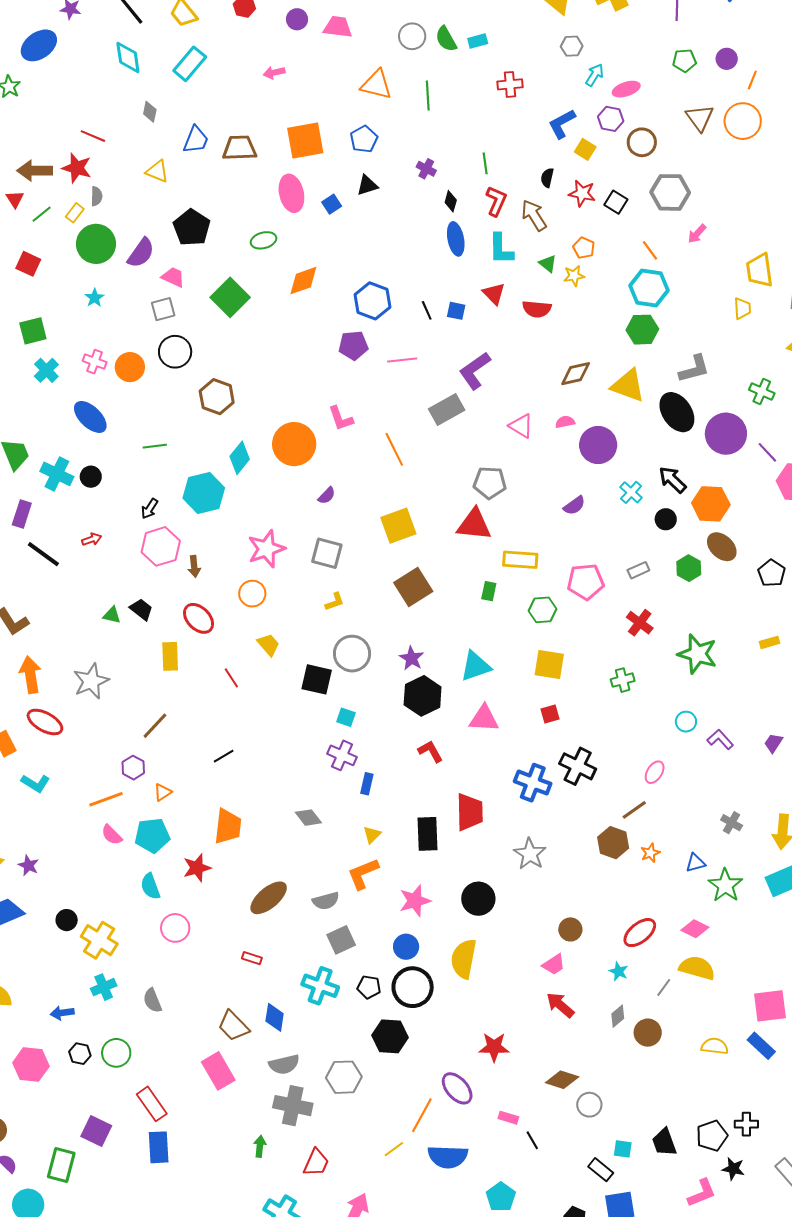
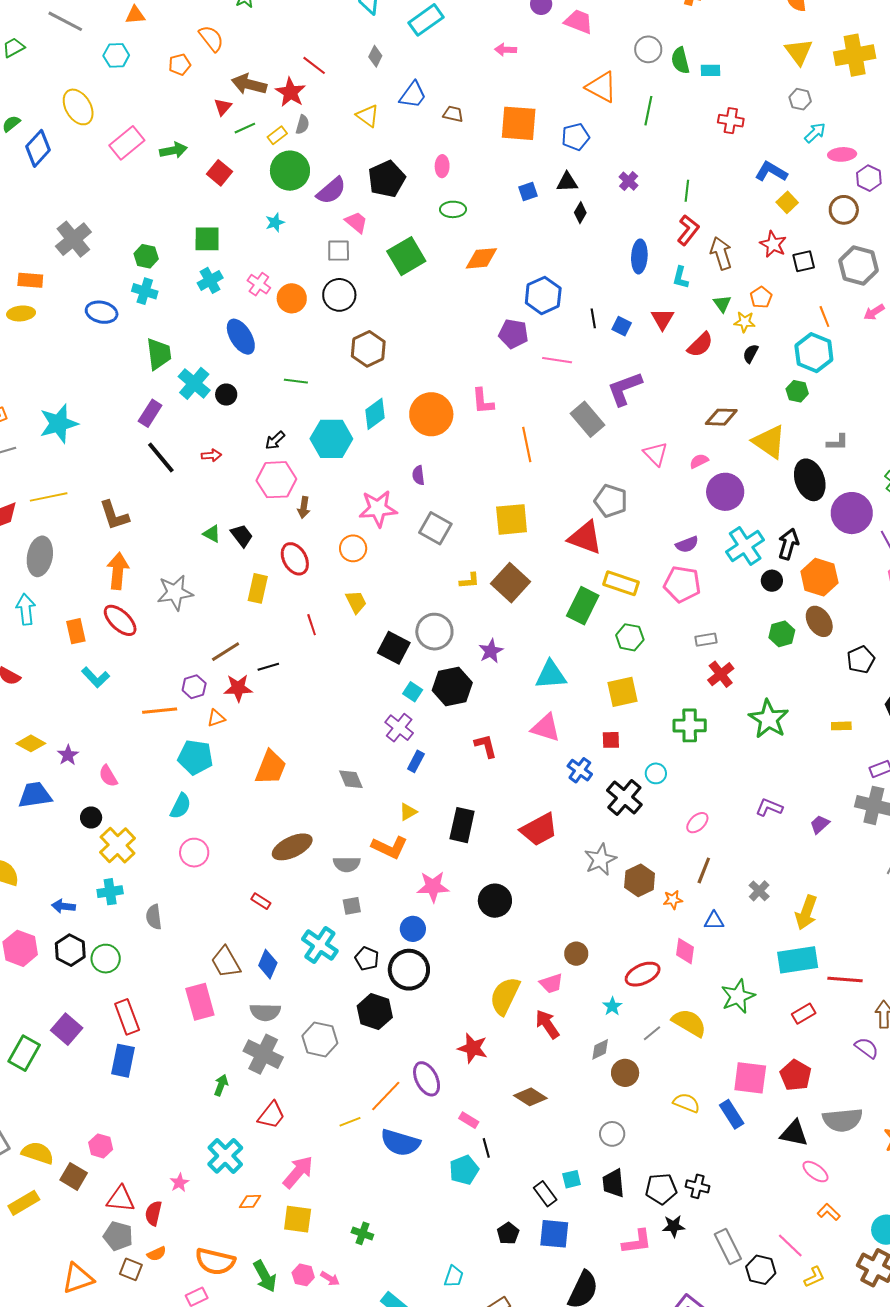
purple hexagon: (611, 119) -> (869, 178), moved
blue L-shape: (562, 124) -> (771, 172), turned 44
brown trapezoid: (240, 148) -> (453, 114), size x0.6
black semicircle: (547, 178) -> (751, 354), moved
pink ellipse: (291, 193) -> (442, 166), moved, size x0.6
black diamond: (451, 201) -> (580, 213), moved
black square: (616, 202) -> (804, 261), turned 30
cyan L-shape: (501, 249) -> (681, 278), size x0.7
red semicircle: (537, 309) -> (700, 345), turned -64
green hexagon: (642, 330) -> (797, 391), size x0.7
gray L-shape: (694, 369) -> (837, 442), size x0.7
gray rectangle: (447, 410) -> (588, 419), turned 64
pink semicircle: (565, 422) -> (699, 461), turned -30
black arrow: (673, 480) -> (788, 544), turned 48
cyan cross: (631, 492) -> (745, 546), size x1.6
purple semicircle: (327, 496) -> (418, 475), moved, turned 114
gray rectangle: (638, 570) -> (706, 640), moved
pink pentagon: (586, 582) -> (682, 584), moved
brown square: (413, 587) -> (511, 583), turned -30
green rectangle: (489, 591) -> (583, 606), size x1.8
yellow L-shape: (335, 602) -> (470, 581), moved
yellow square: (549, 665) -> (623, 692), turned -36
green cross: (623, 680) -> (690, 725), size x1.4
black hexagon: (423, 696) -> (452, 687), moved
cyan circle: (686, 722) -> (656, 773), moved
purple L-shape: (720, 739) -> (769, 807), turned -40
black line: (224, 756) -> (268, 667), moved
blue cross: (533, 783) -> (580, 770), moved, size x0.7
brown line: (634, 810) -> (704, 870), moved, turned -48
red trapezoid: (470, 812) -> (539, 829), moved, turned 48
pink semicircle: (112, 835) -> (108, 776), moved
gray star: (530, 854) -> (600, 860), moved
red star: (197, 868) -> (238, 688), moved
orange L-shape: (363, 874) -> (390, 847), turned -147
green star: (725, 885) -> (738, 996), moved
cyan semicircle: (150, 886) -> (181, 806), turned -148
pink diamond: (695, 929) -> (685, 951), moved, turned 56
gray square: (341, 940) -> (352, 906), size x0.7
yellow semicircle: (464, 959) -> (505, 996), moved
black hexagon: (80, 1054) -> (70, 950), size x1.4
gray circle: (589, 1105) -> (612, 1134), moved
cyan square: (623, 1149) -> (572, 1179), turned -36
black star: (733, 1169) -> (674, 1226), turned -30
cyan pentagon: (501, 1197) -> (464, 1170), moved

